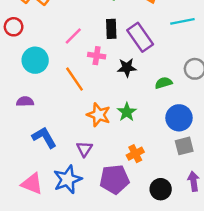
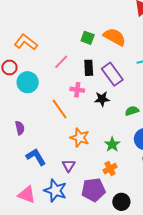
pink line: (73, 36) -> (61, 62), moved
cyan circle: (35, 60) -> (28, 82), moved
purple semicircle: (25, 101) -> (20, 128), turned 80
green star: (127, 112) -> (112, 144), moved
blue star: (68, 179) -> (55, 191), turned -30
black circle: (161, 189) -> (121, 202), moved

